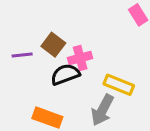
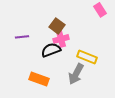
brown square: (53, 45) -> (57, 26), moved

